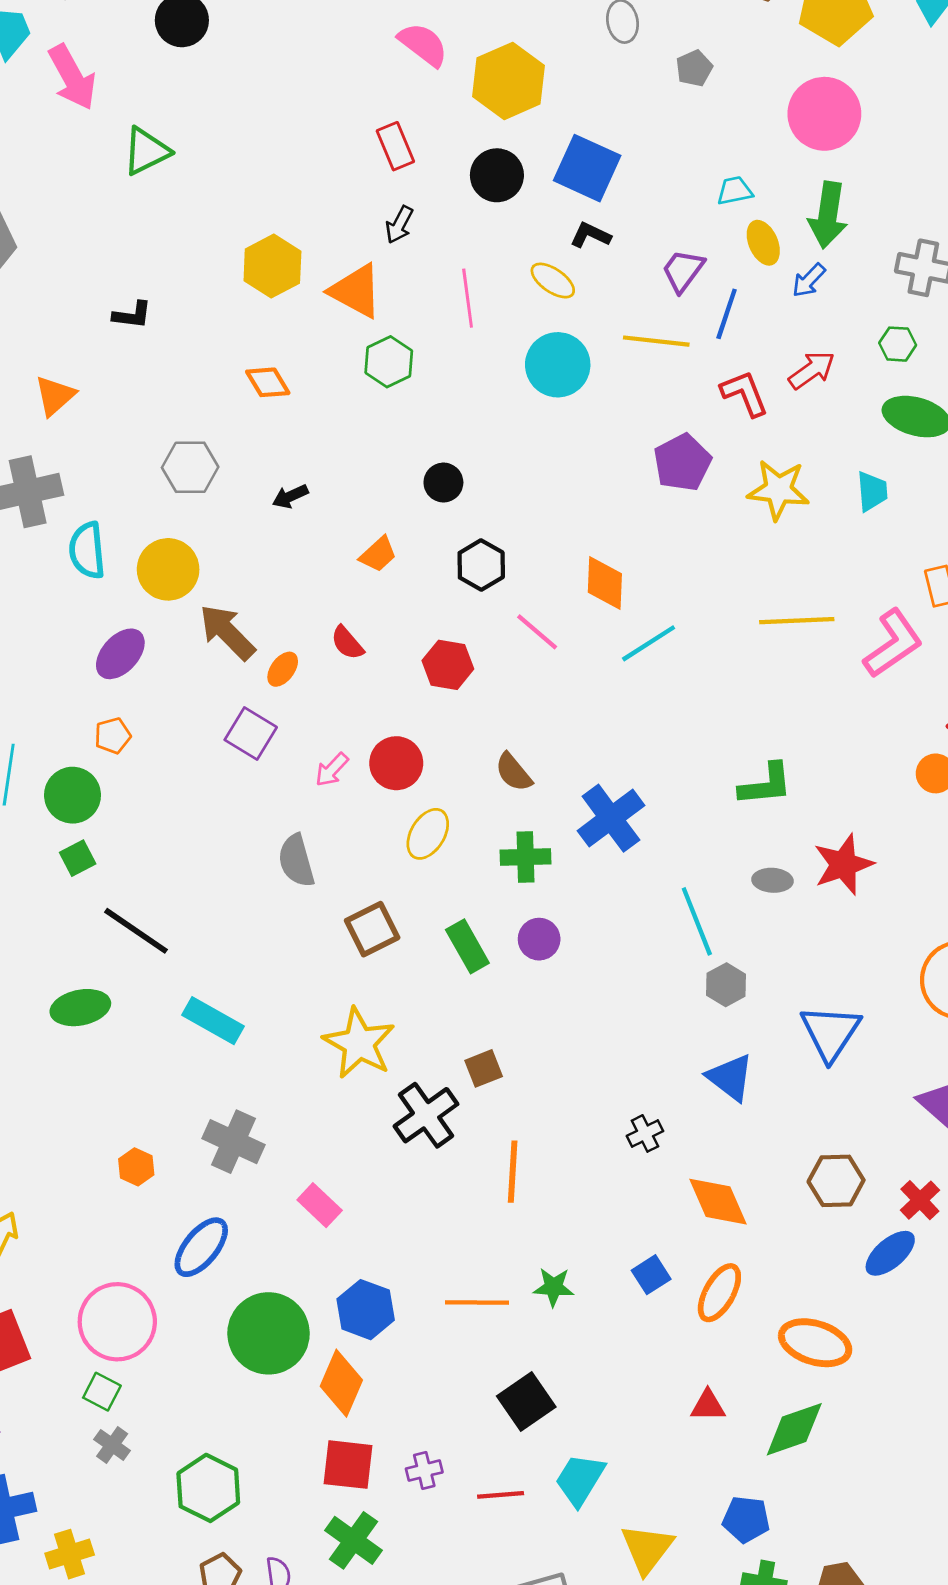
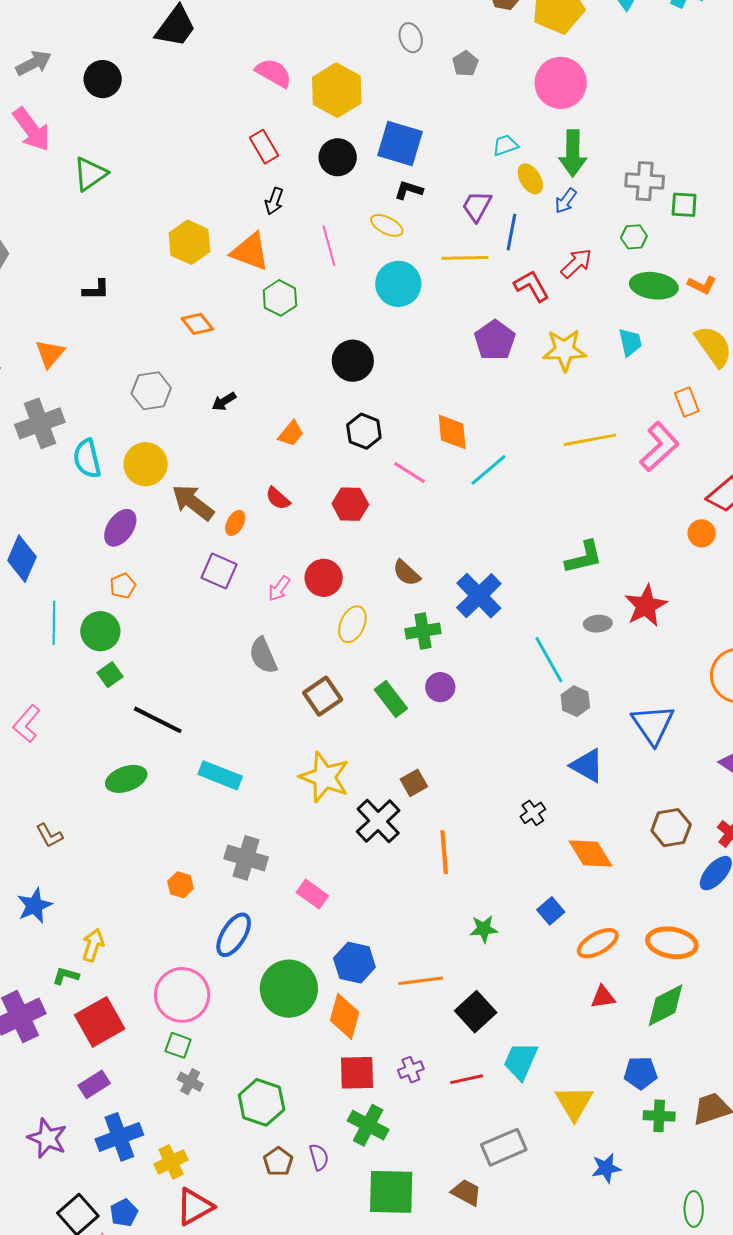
black circle: (443, 483) -> (353, 361), moved, size x1.5
orange ellipse: (719, 1293) -> (598, 943), moved, turned 39
orange line: (477, 1303) -> (421, 981), moved

